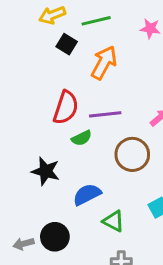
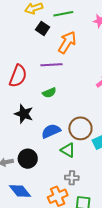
red semicircle: (66, 108) -> (18, 76), moved
purple line: (105, 114) -> (52, 65), moved
brown circle: (132, 154) -> (80, 128), moved

